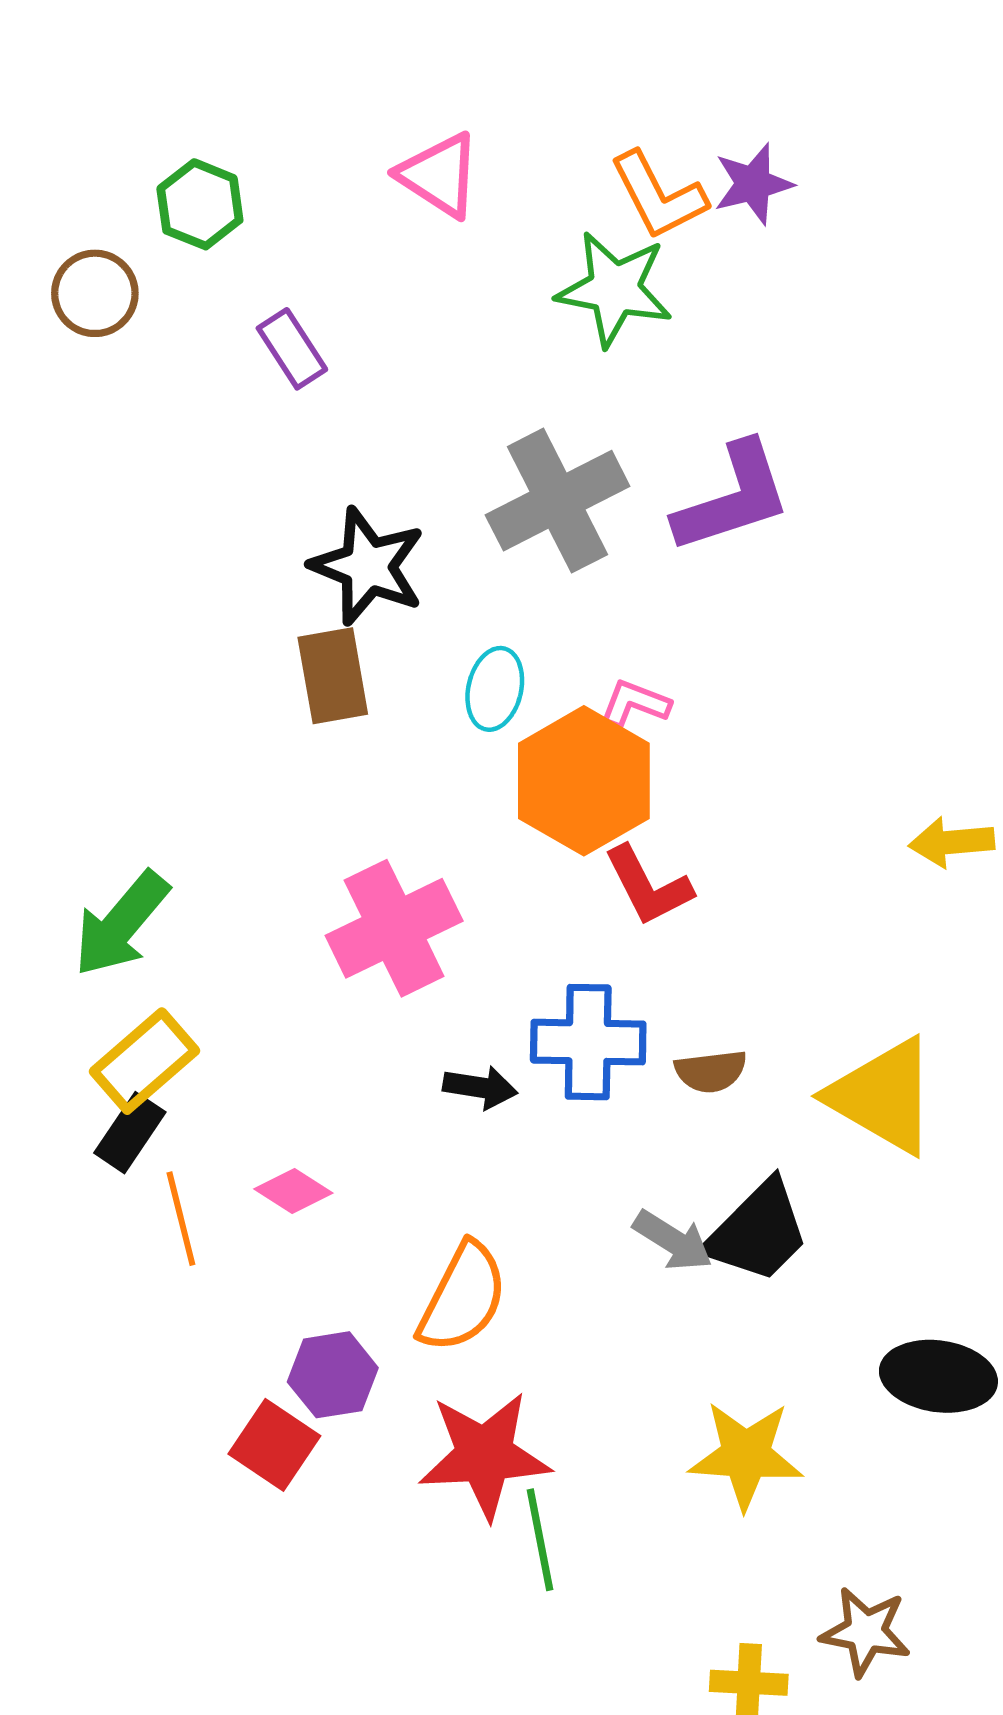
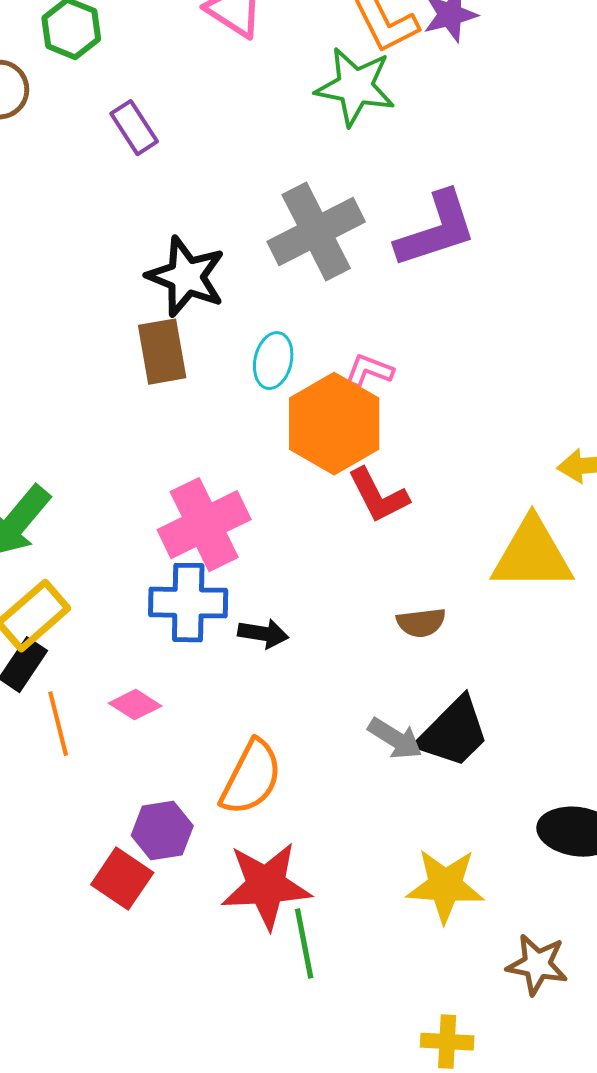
blue cross: (588, 1042) -> (188, 603), moved
yellow triangle: (883, 1096) -> (532, 555), moved, turned -30
brown star: (865, 1632) -> (537, 965), moved

